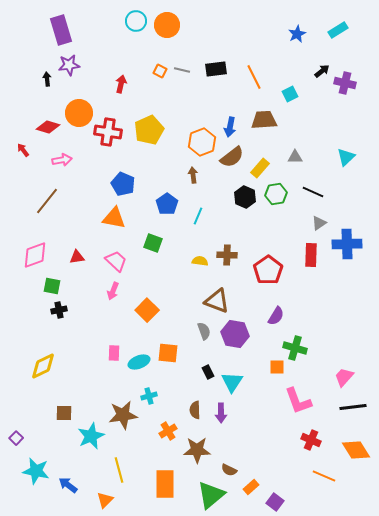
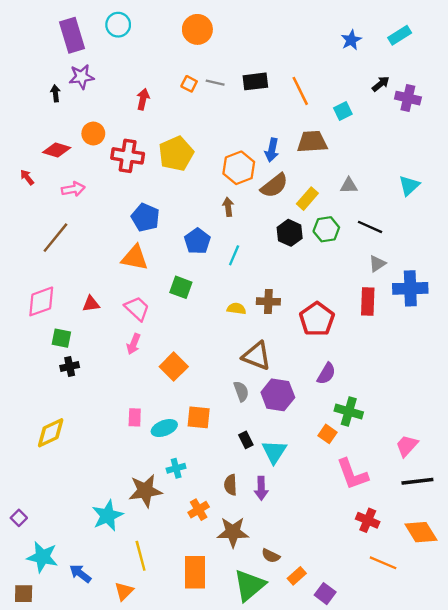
cyan circle: (136, 21) -> (118, 25), moved
orange circle: (79, 113) -> (93, 133), size x0.7
orange square: (277, 367) -> (327, 434), turned 35
brown square: (64, 413) -> (24, 594), moved

